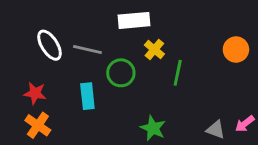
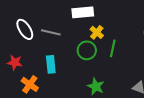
green circle: (121, 73) -> (87, 50), moved
orange cross: (38, 125) -> (30, 84), moved

